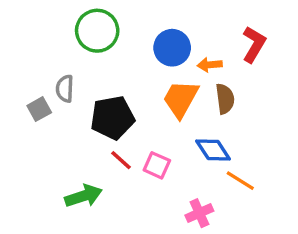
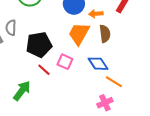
pink square: (157, 165) -> (65, 62), moved
green arrow: (84, 196) -> (22, 91), turned -35
pink cross: (199, 213) -> (105, 103), moved

